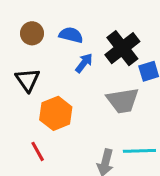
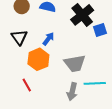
blue arrow: (84, 63) -> (48, 39), moved
gray trapezoid: (123, 101) -> (75, 63), moved

